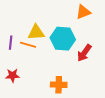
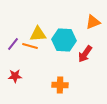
orange triangle: (83, 12) -> (93, 22), moved
purple line: (11, 43) -> (13, 44), turned 32

